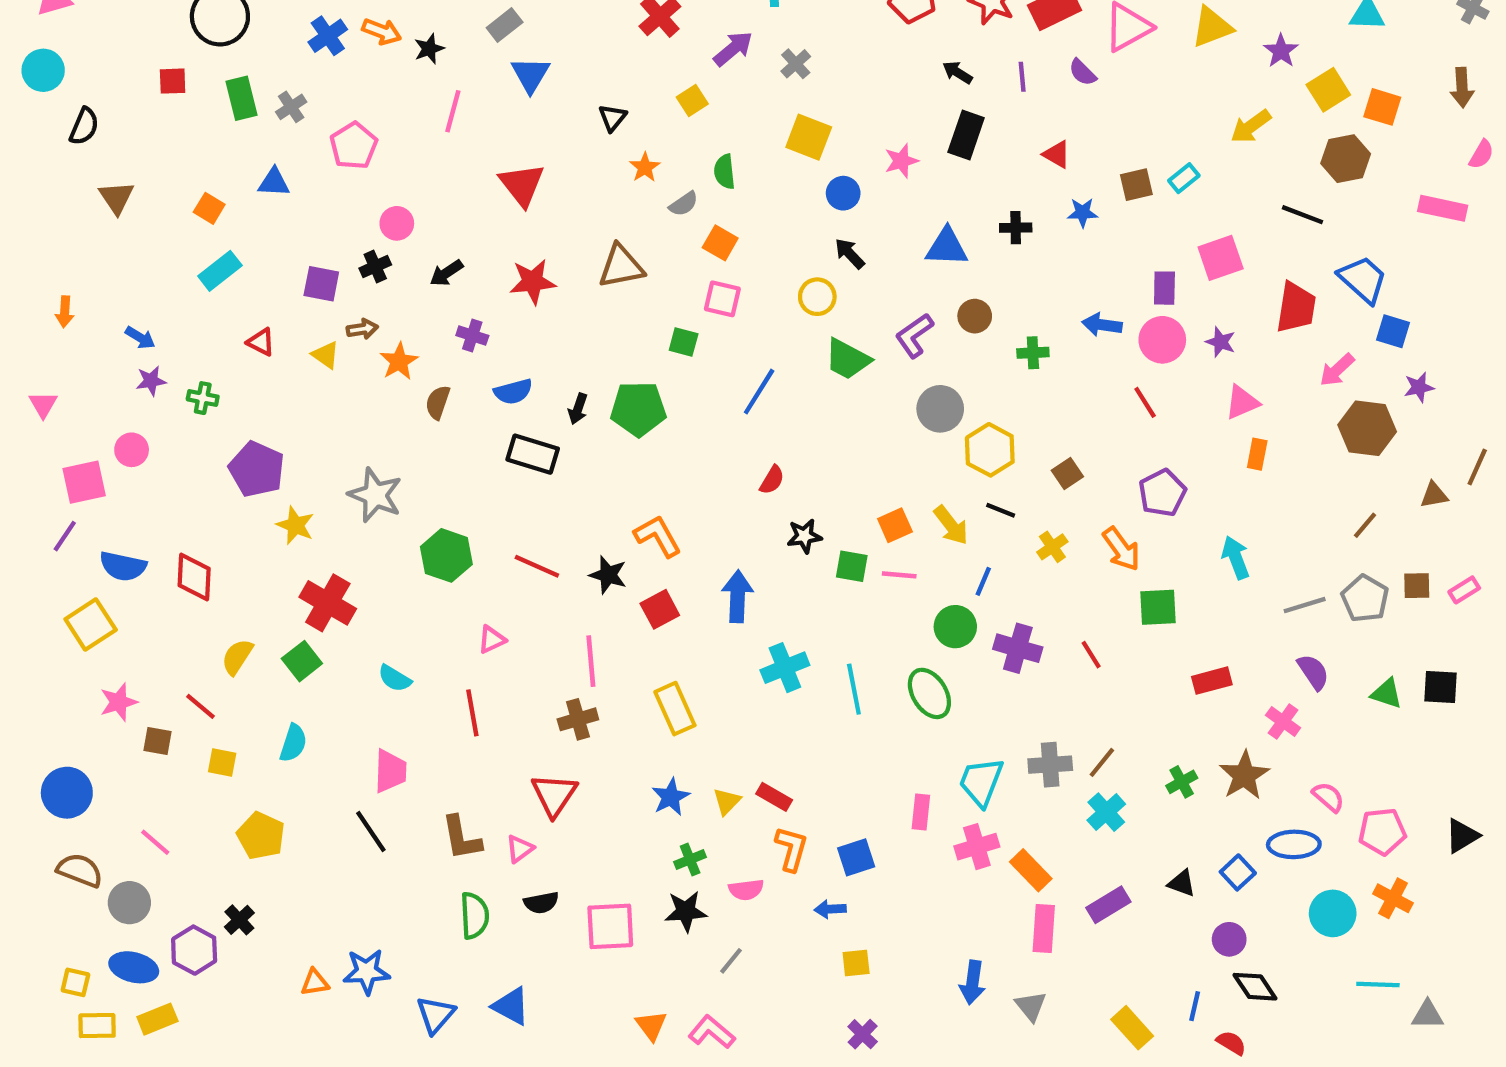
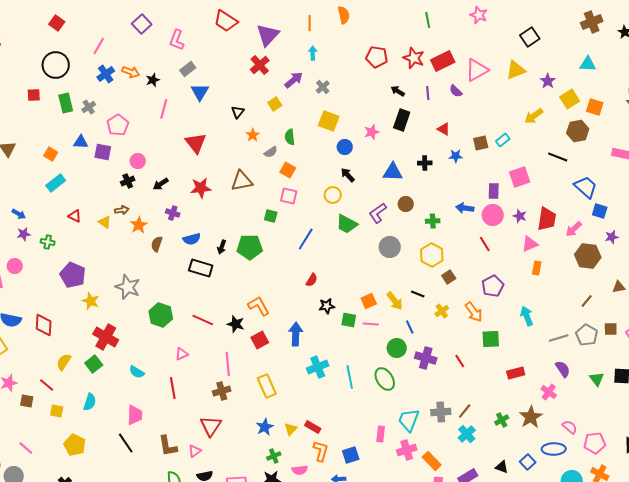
purple square: (321, 284) -> (103, 152), moved
red trapezoid: (1296, 307) -> (547, 219), moved
yellow hexagon: (990, 450) -> (432, 255), moved
blue line: (983, 581) -> (410, 327), turned -48
green triangle: (1387, 693) -> (597, 379), turned 35

